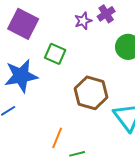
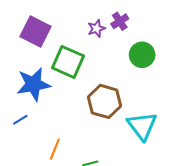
green square: (55, 54) -> (68, 62), size x1.5
orange line: (57, 138) -> (55, 149), moved

